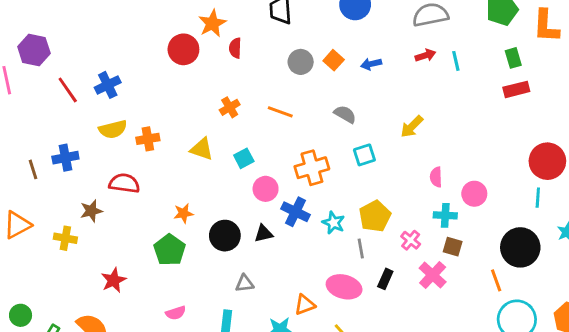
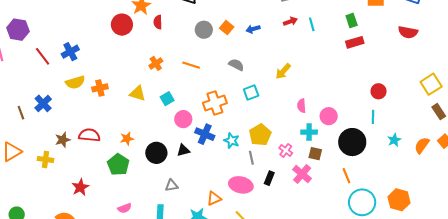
blue cross: (65, 158) -> (43, 103), turned -30
red circle: (547, 161) -> (379, 91), size x0.6
red semicircle: (124, 183) -> (89, 135), moved
black circle: (520, 247) -> (352, 142), moved

